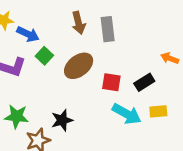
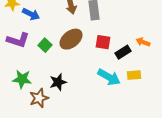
green square: (44, 56) -> (45, 45), moved
orange arrow: (170, 58) -> (143, 42), moved
red square: (111, 82) -> (103, 42), moved

